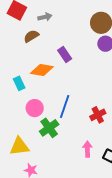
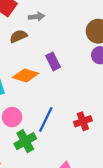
red cross: (98, 115) -> (83, 121), moved

